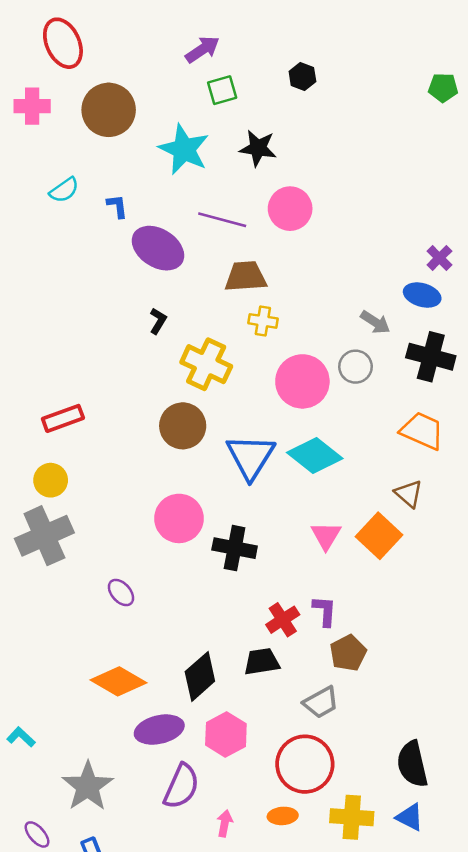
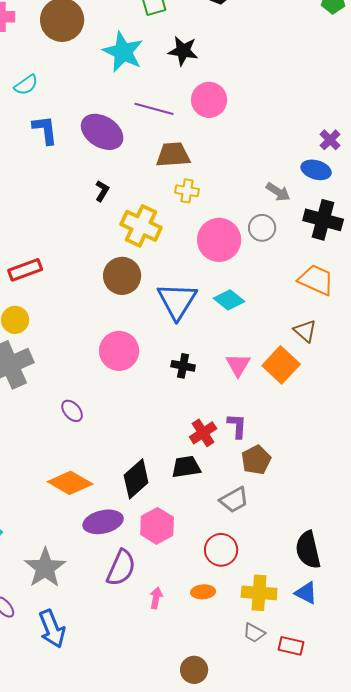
blue L-shape: (117, 206) -> (45, 130), moved, size x1.5
cyan diamond: (315, 455) -> (229, 300), size x0.7
black cross: (235, 548) -> (183, 366), moved, size x0.7
red circle: (305, 764) -> (221, 550), size x0.7

